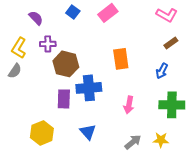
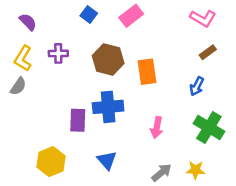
purple semicircle: (36, 18) -> (28, 22), moved
brown hexagon: (66, 64) -> (108, 60), moved
green cross: (172, 105) -> (209, 128), turned 30

